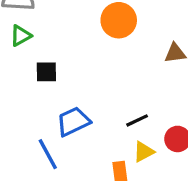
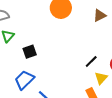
blue trapezoid: (73, 122) -> (24, 80), moved

